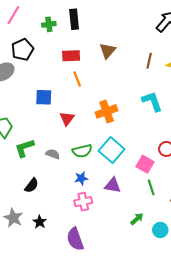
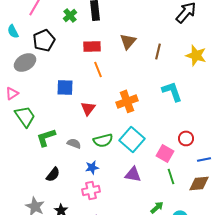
green cross: (49, 24) -> (70, 15), turned -32
brown line: (149, 61) -> (158, 51), moved
blue star: (81, 178) -> (92, 167), moved
pink cross: (83, 202) -> (91, 190), moved

